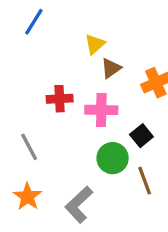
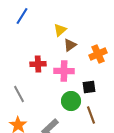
black square: (141, 136) -> (89, 87), turned 32

